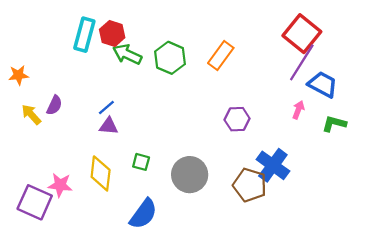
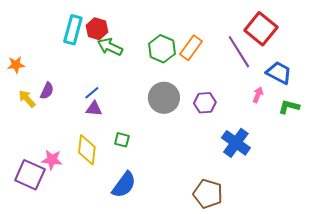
green hexagon: (170, 58) -> (162, 49), moved
purple line: (302, 62) -> (239, 52), moved, turned -64
gray circle: (190, 175) -> (164, 98), moved
brown pentagon: (250, 185) -> (208, 194), moved

